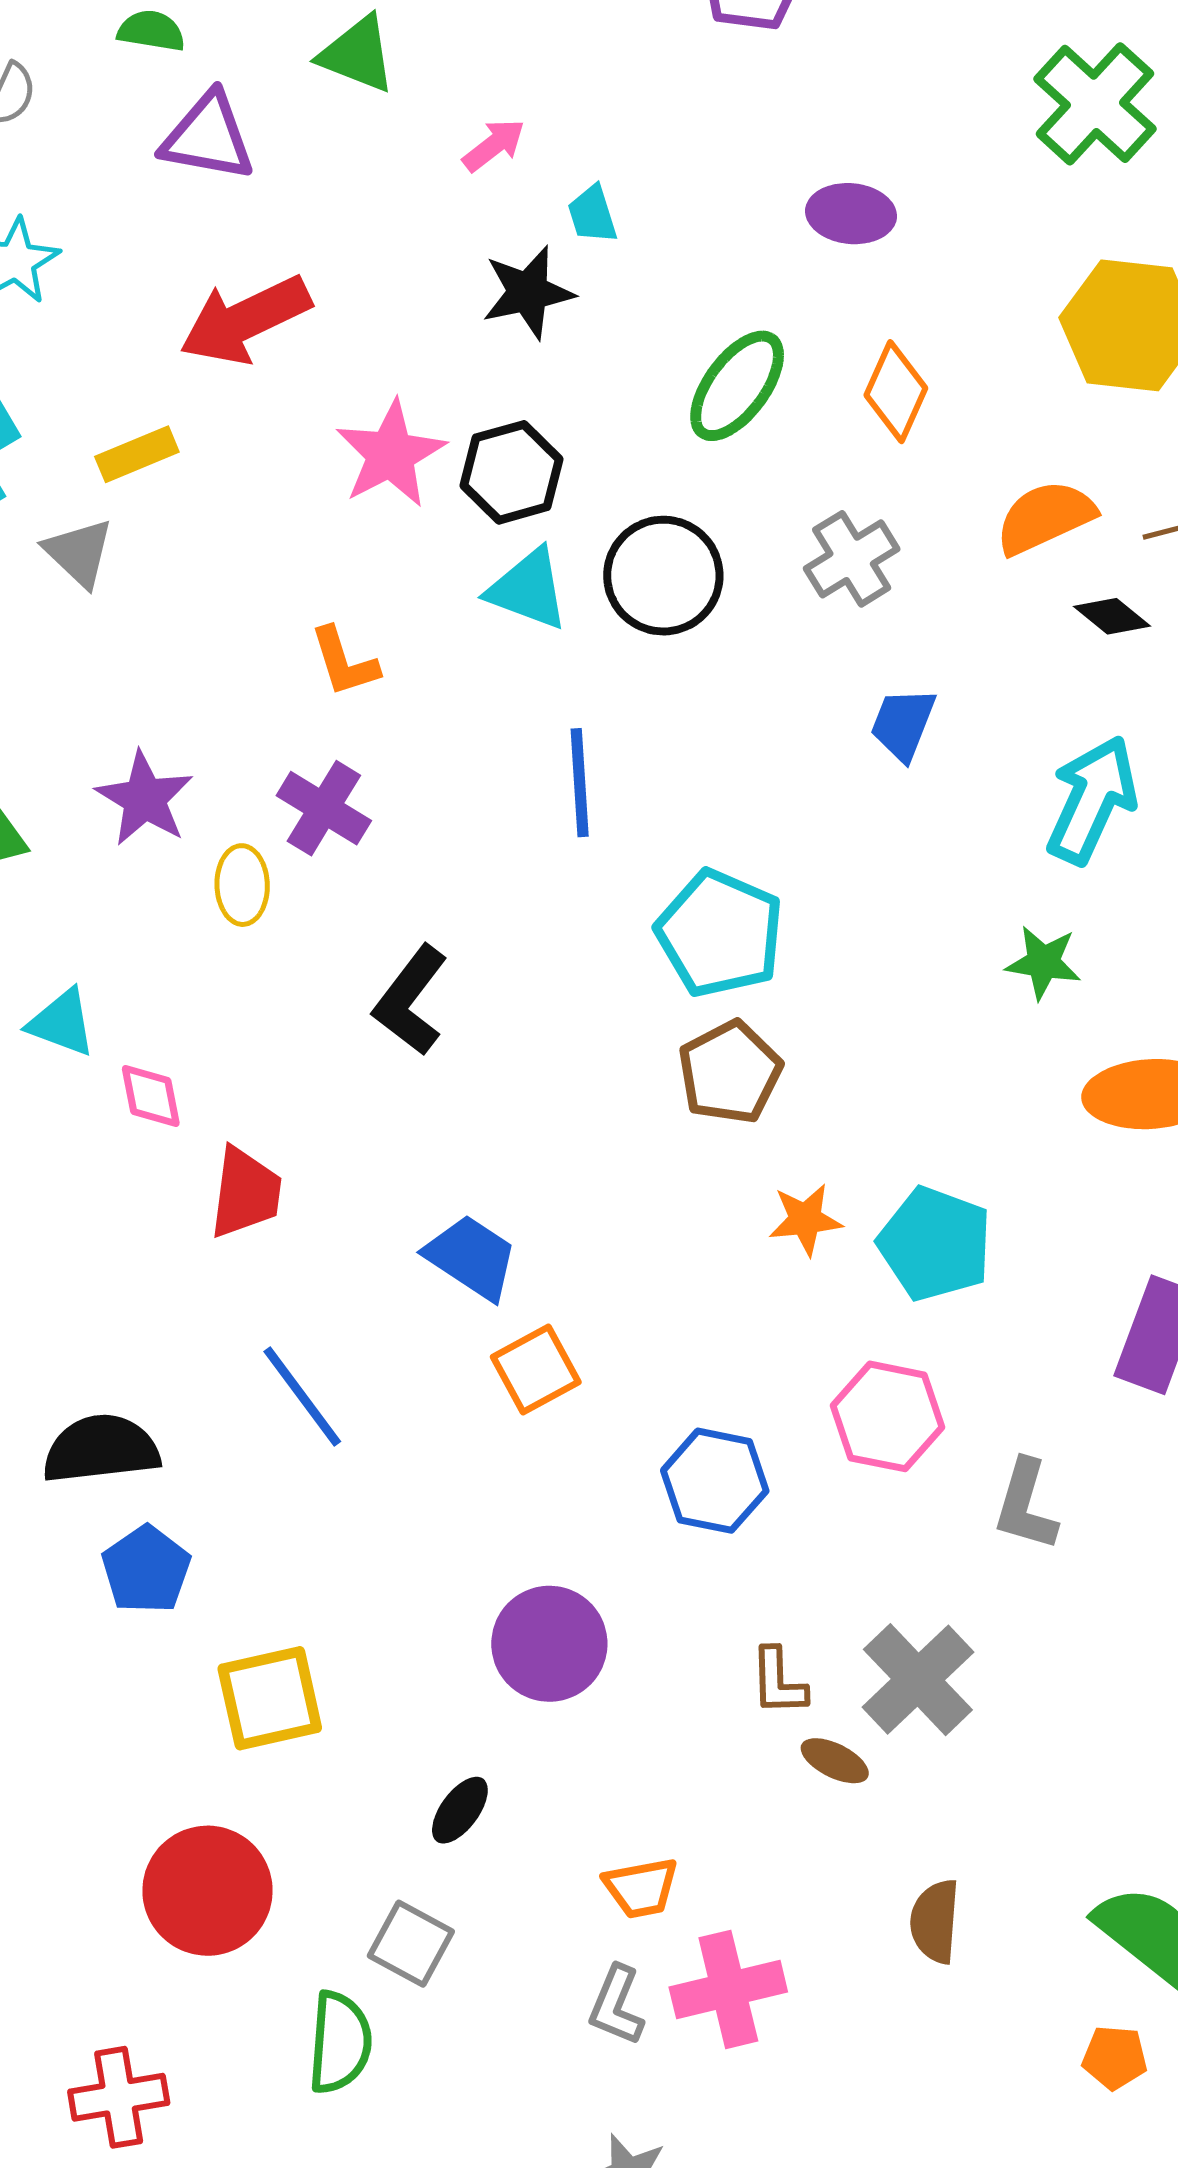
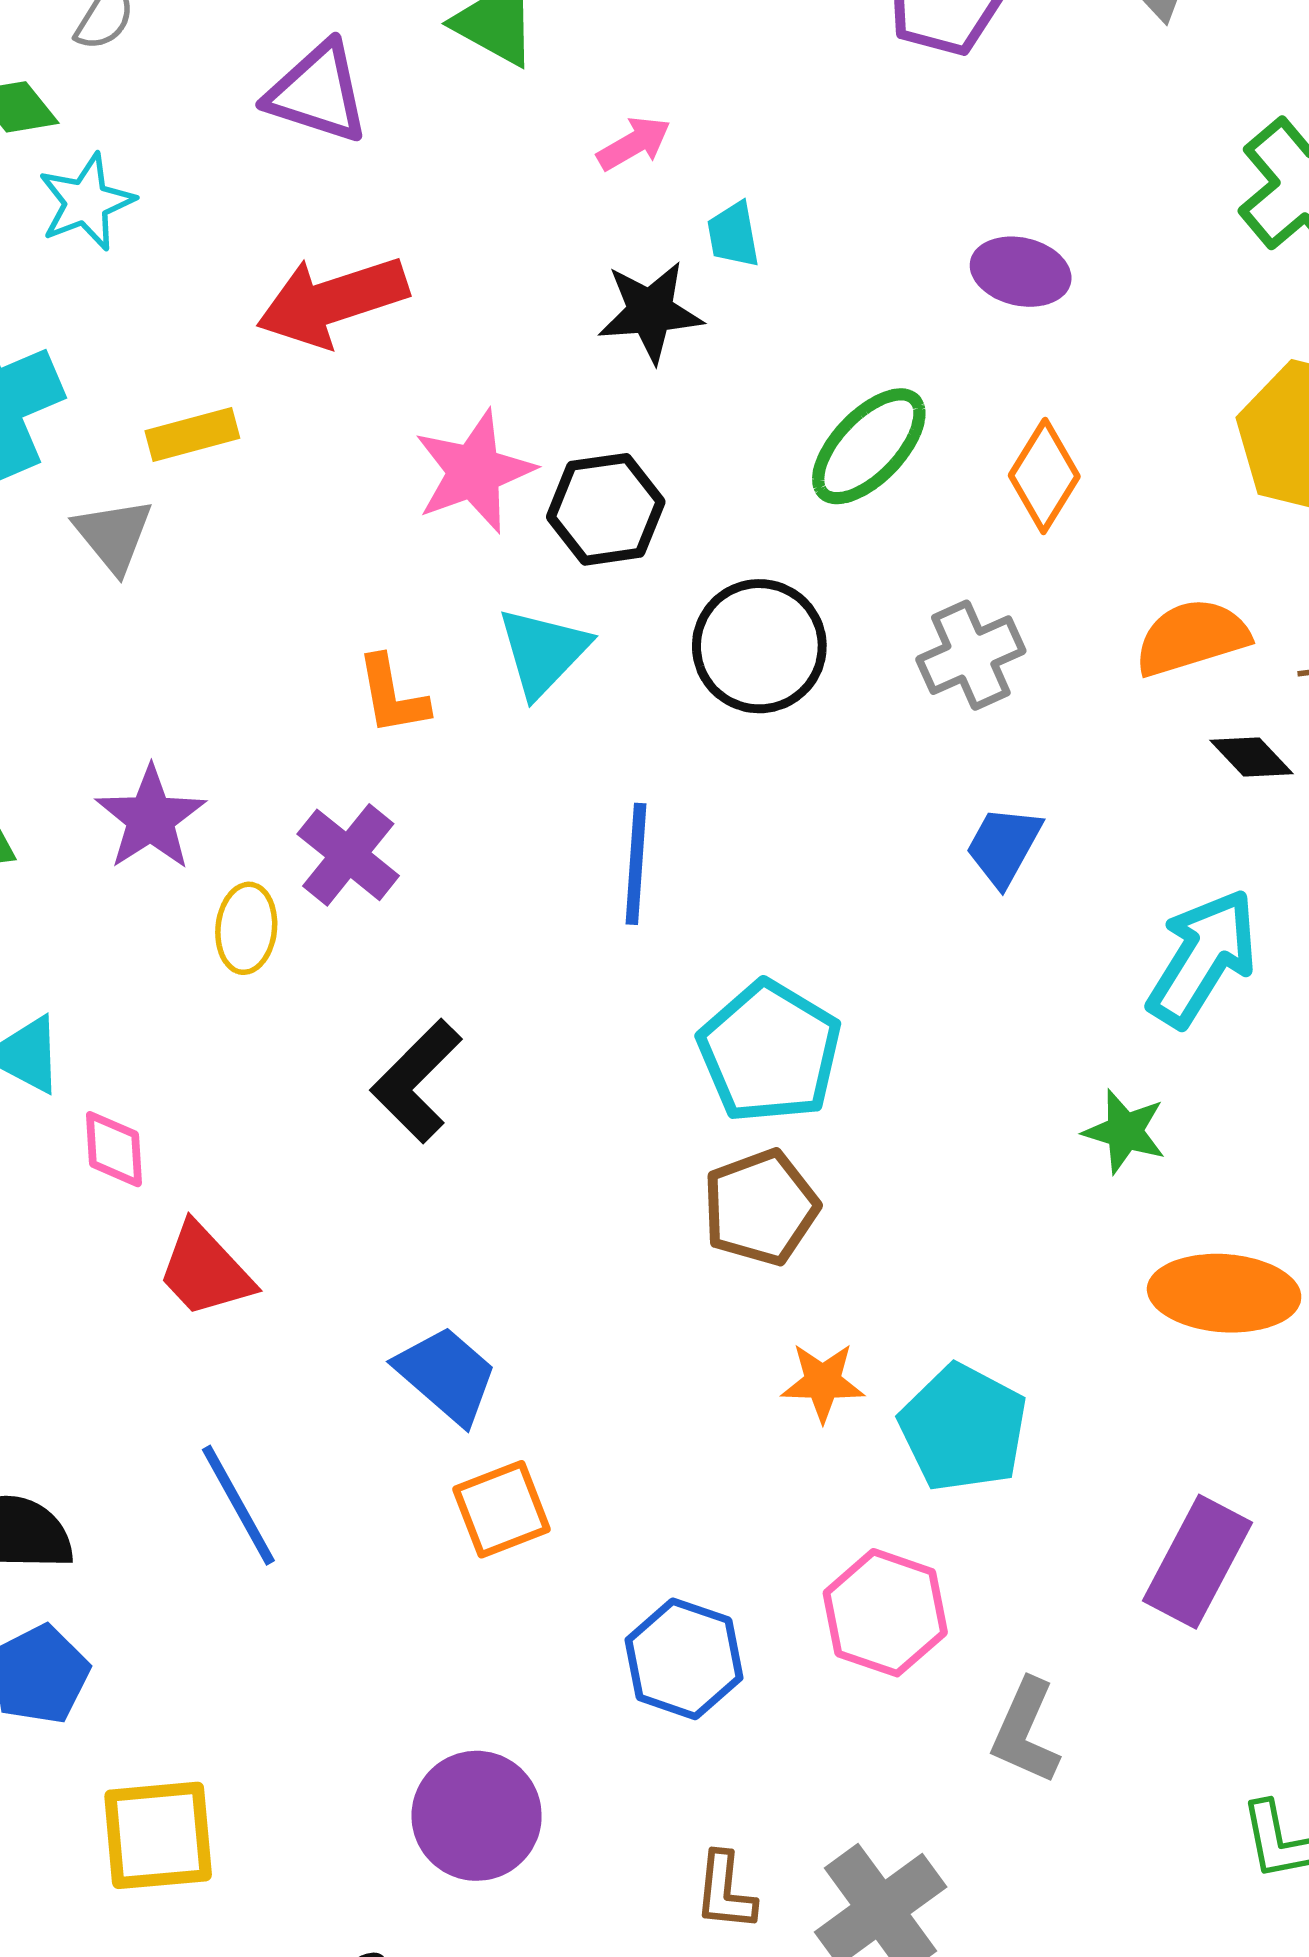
cyan triangle: (528, 589) -> (543, 652), moved, turned 46
red trapezoid: (246, 1193) -> (205, 1270), turned 122

